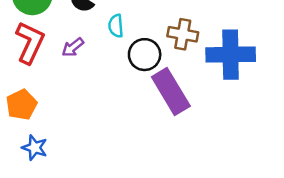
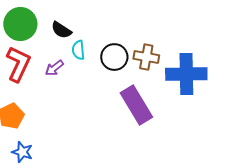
cyan semicircle: (116, 26) -> (78, 50), moved
black circle: (145, 55) -> (114, 57), moved

